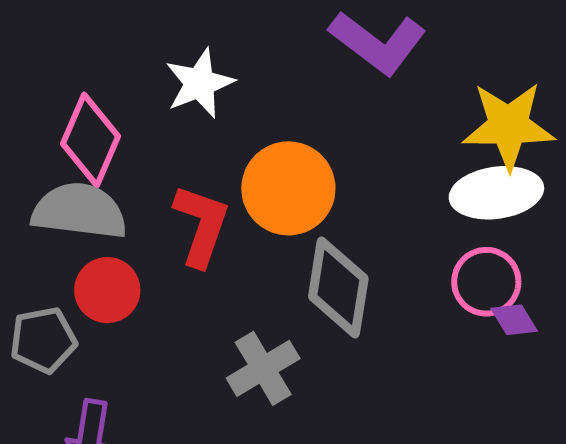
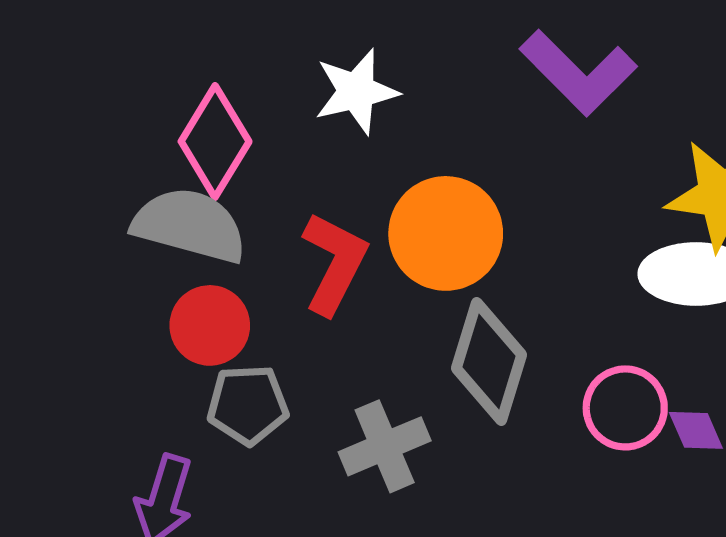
pink circle: (486, 282) -> (625, 408), moved
gray pentagon: (43, 340) -> (248, 405), moved

